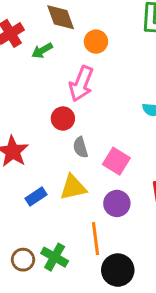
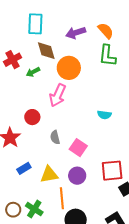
orange circle: (96, 42) -> (69, 68), size x1.5
red circle: (63, 119) -> (32, 117), moved
yellow triangle: (73, 187) -> (49, 175), moved

